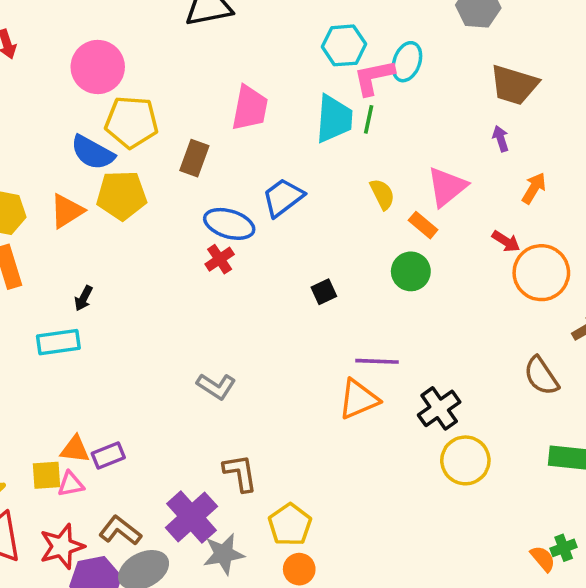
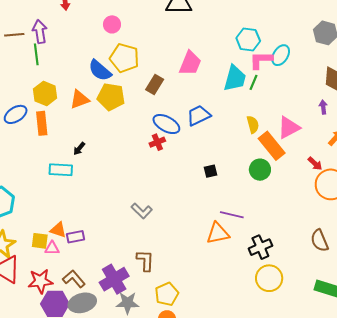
pink circle: (98, 67) -> (112, 24), size x0.6
orange rectangle: (423, 225) -> (272, 146), size x1.8

